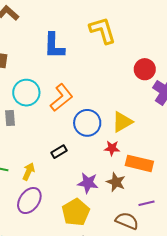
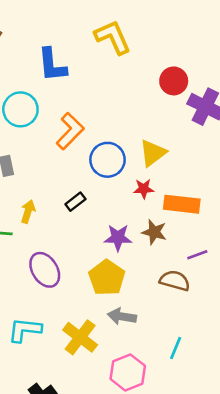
cyan circle: (26, 93) -> (20, 109), moved
yellow arrow: (29, 172) -> (28, 211), moved
purple ellipse: (29, 201) -> (45, 270), turned -60

